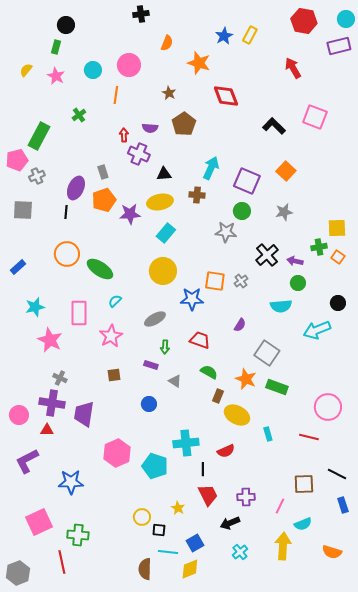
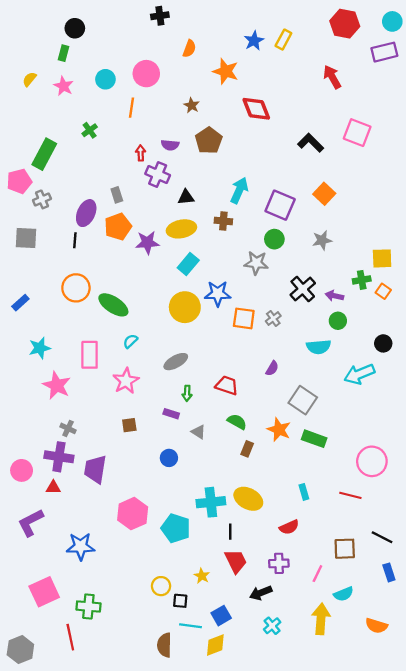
blue star: (192, 299) -> (218, 294), moved
yellow ellipse: (237, 415) -> (248, 499), moved
red semicircle: (226, 451) -> (289, 527), moved

